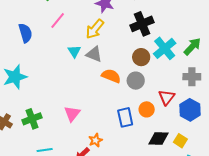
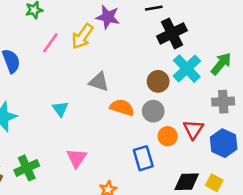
black cross: (142, 24) -> (172, 33), moved
yellow arrow: (95, 29) -> (82, 36), moved
cyan triangle: (74, 51) -> (60, 109), moved
orange circle: (147, 109) -> (168, 136), moved

